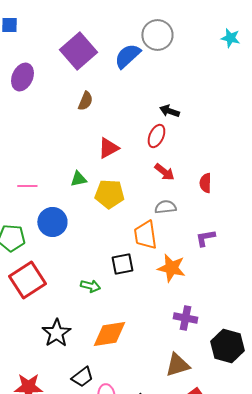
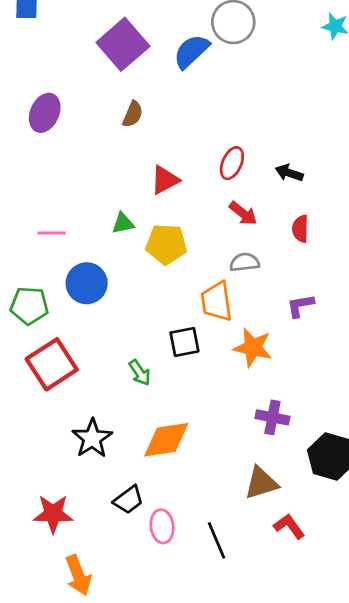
purple ellipse: (22, 77) -> (45, 113), moved
black arrow: (169, 111) -> (289, 173), moved
green arrow: (90, 286) -> (140, 373), turned 42

